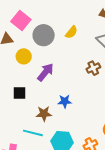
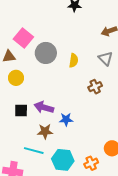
yellow semicircle: (71, 32) -> (74, 60), moved, turned -32
yellow circle: (24, 56) -> (16, 78), moved
purple arrow: (45, 72) -> (44, 107), moved, turned -114

